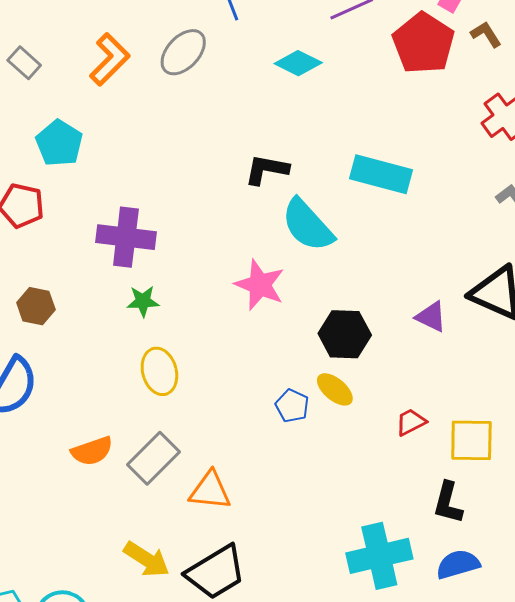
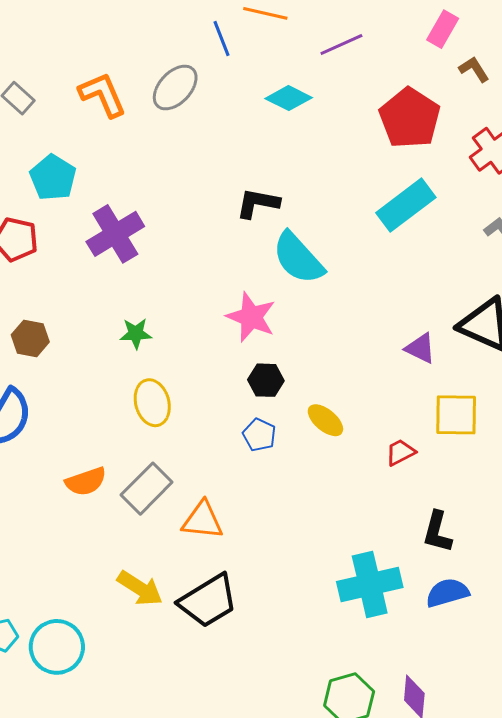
red pentagon: (423, 43) -> (410, 118), moved
orange L-shape: (110, 59) -> (103, 95), turned -68
cyan rectangle: (381, 174) -> (406, 205), moved, turned -52
purple cross: (126, 237) -> (115, 234), moved, turned -38
black hexagon: (345, 334) -> (266, 380), moved, size x0.7
blue pentagon: (292, 406) -> (259, 435), moved
yellow square: (471, 440) -> (456, 415), moved

